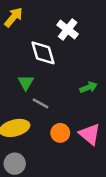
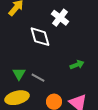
green triangle: (26, 82) -> (19, 74), moved

